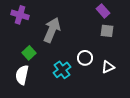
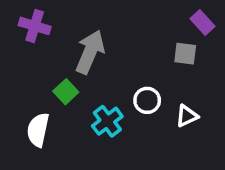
purple rectangle: (103, 11) -> (202, 23), moved
green square: (29, 53) -> (66, 92), moved

